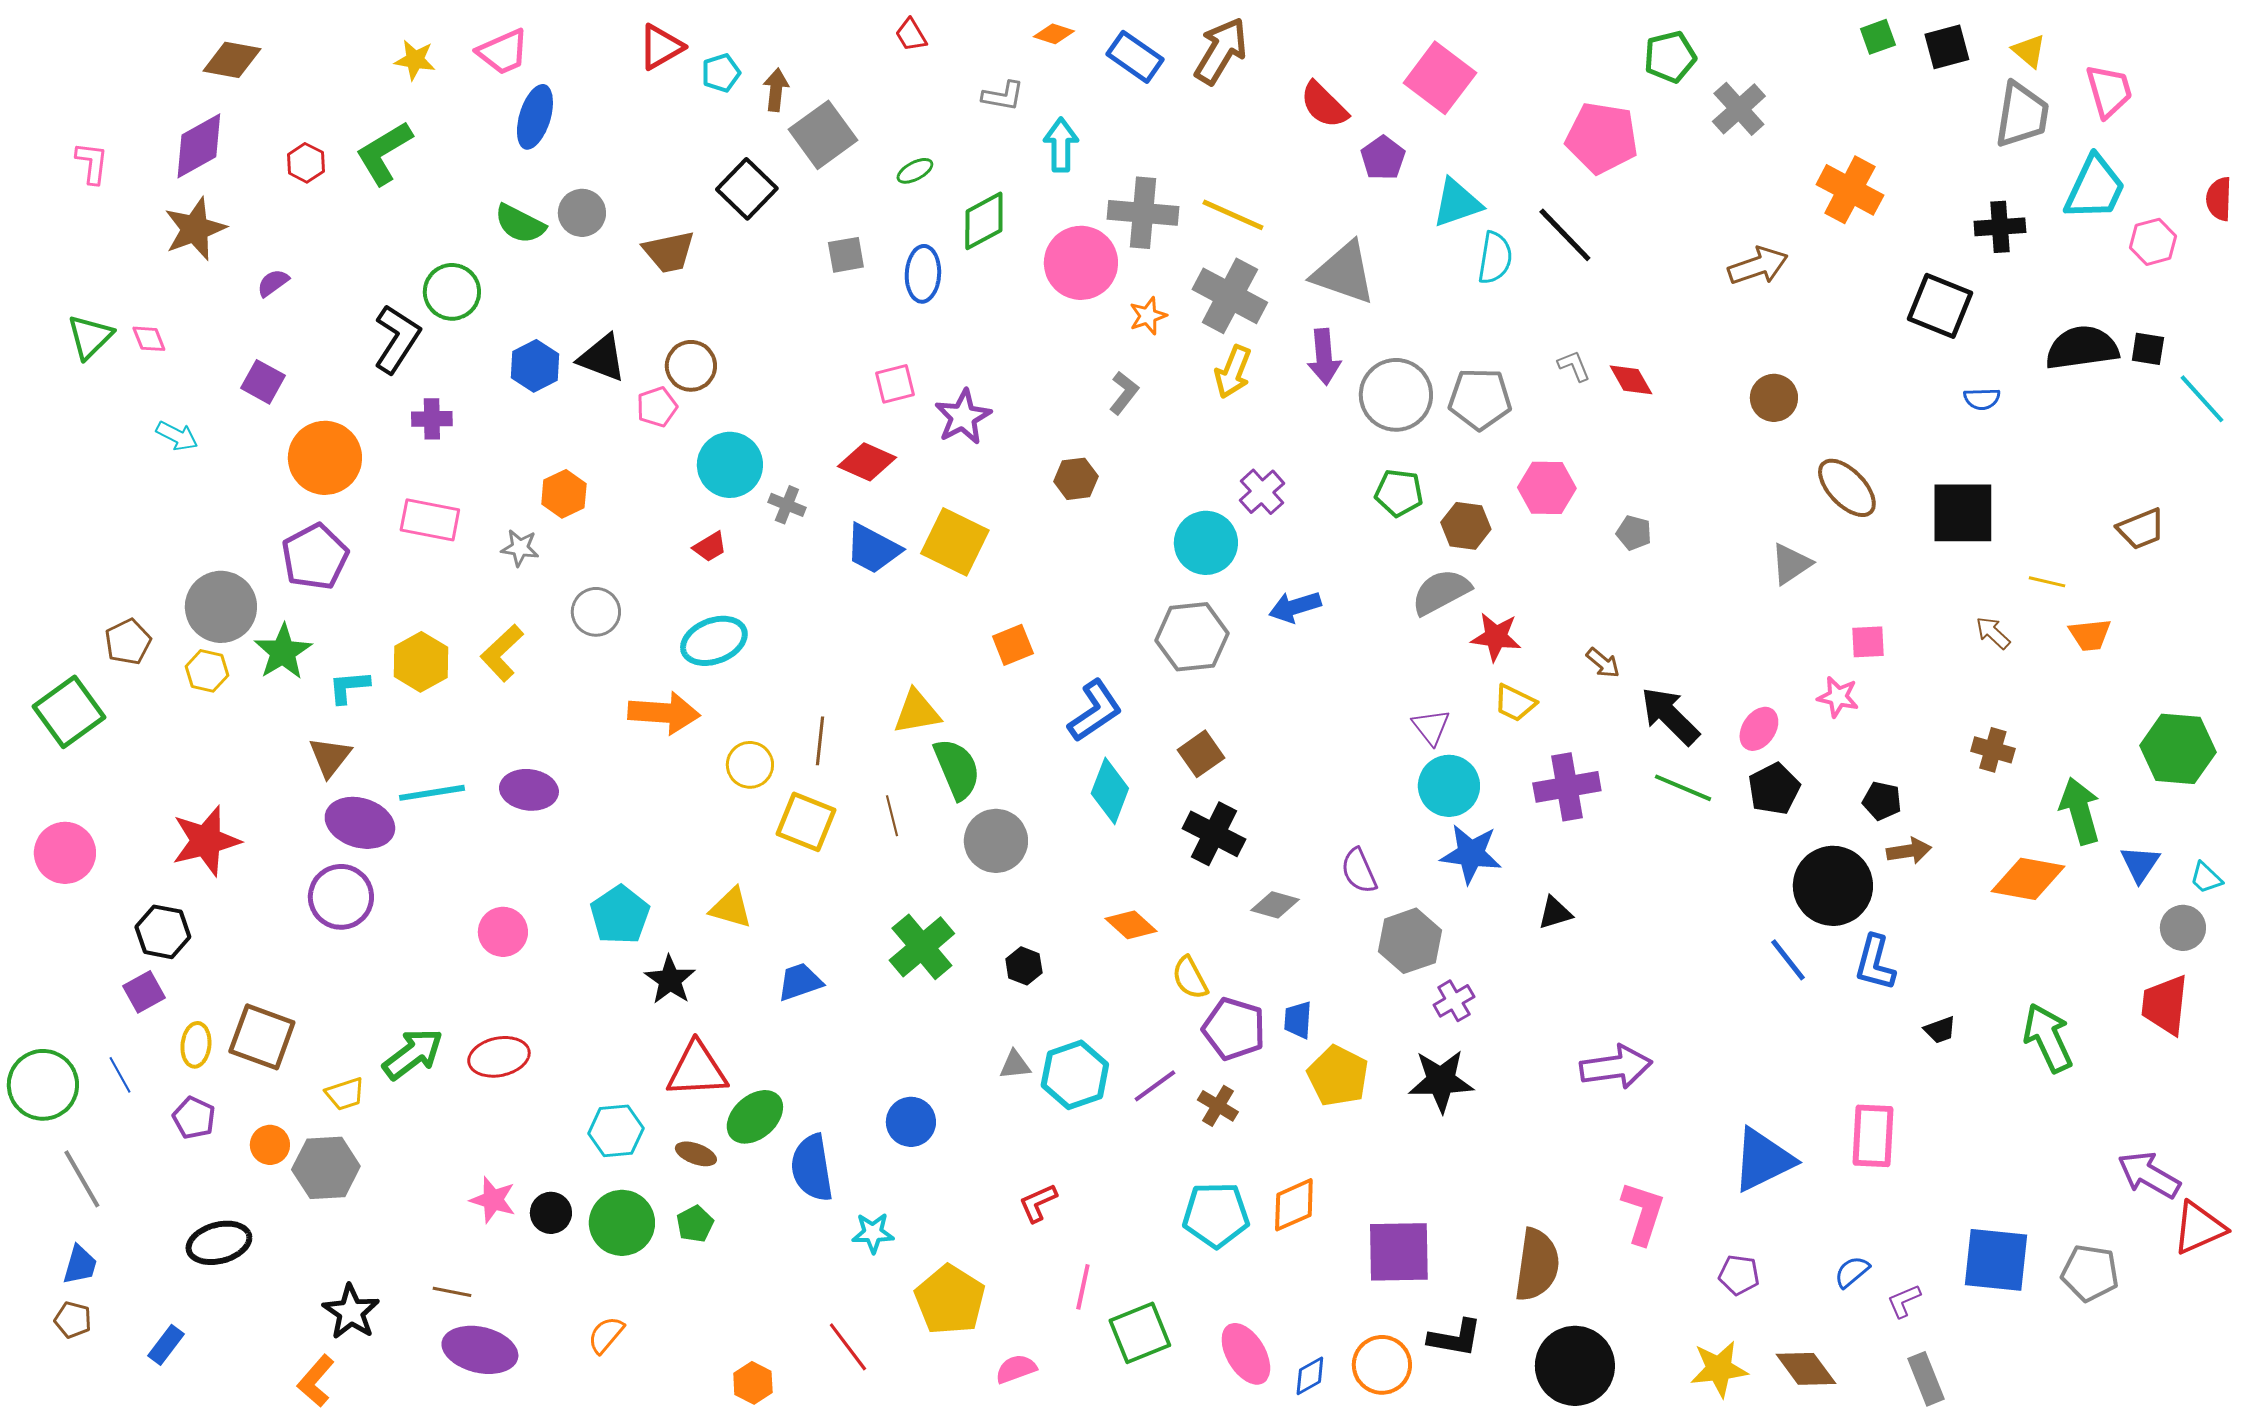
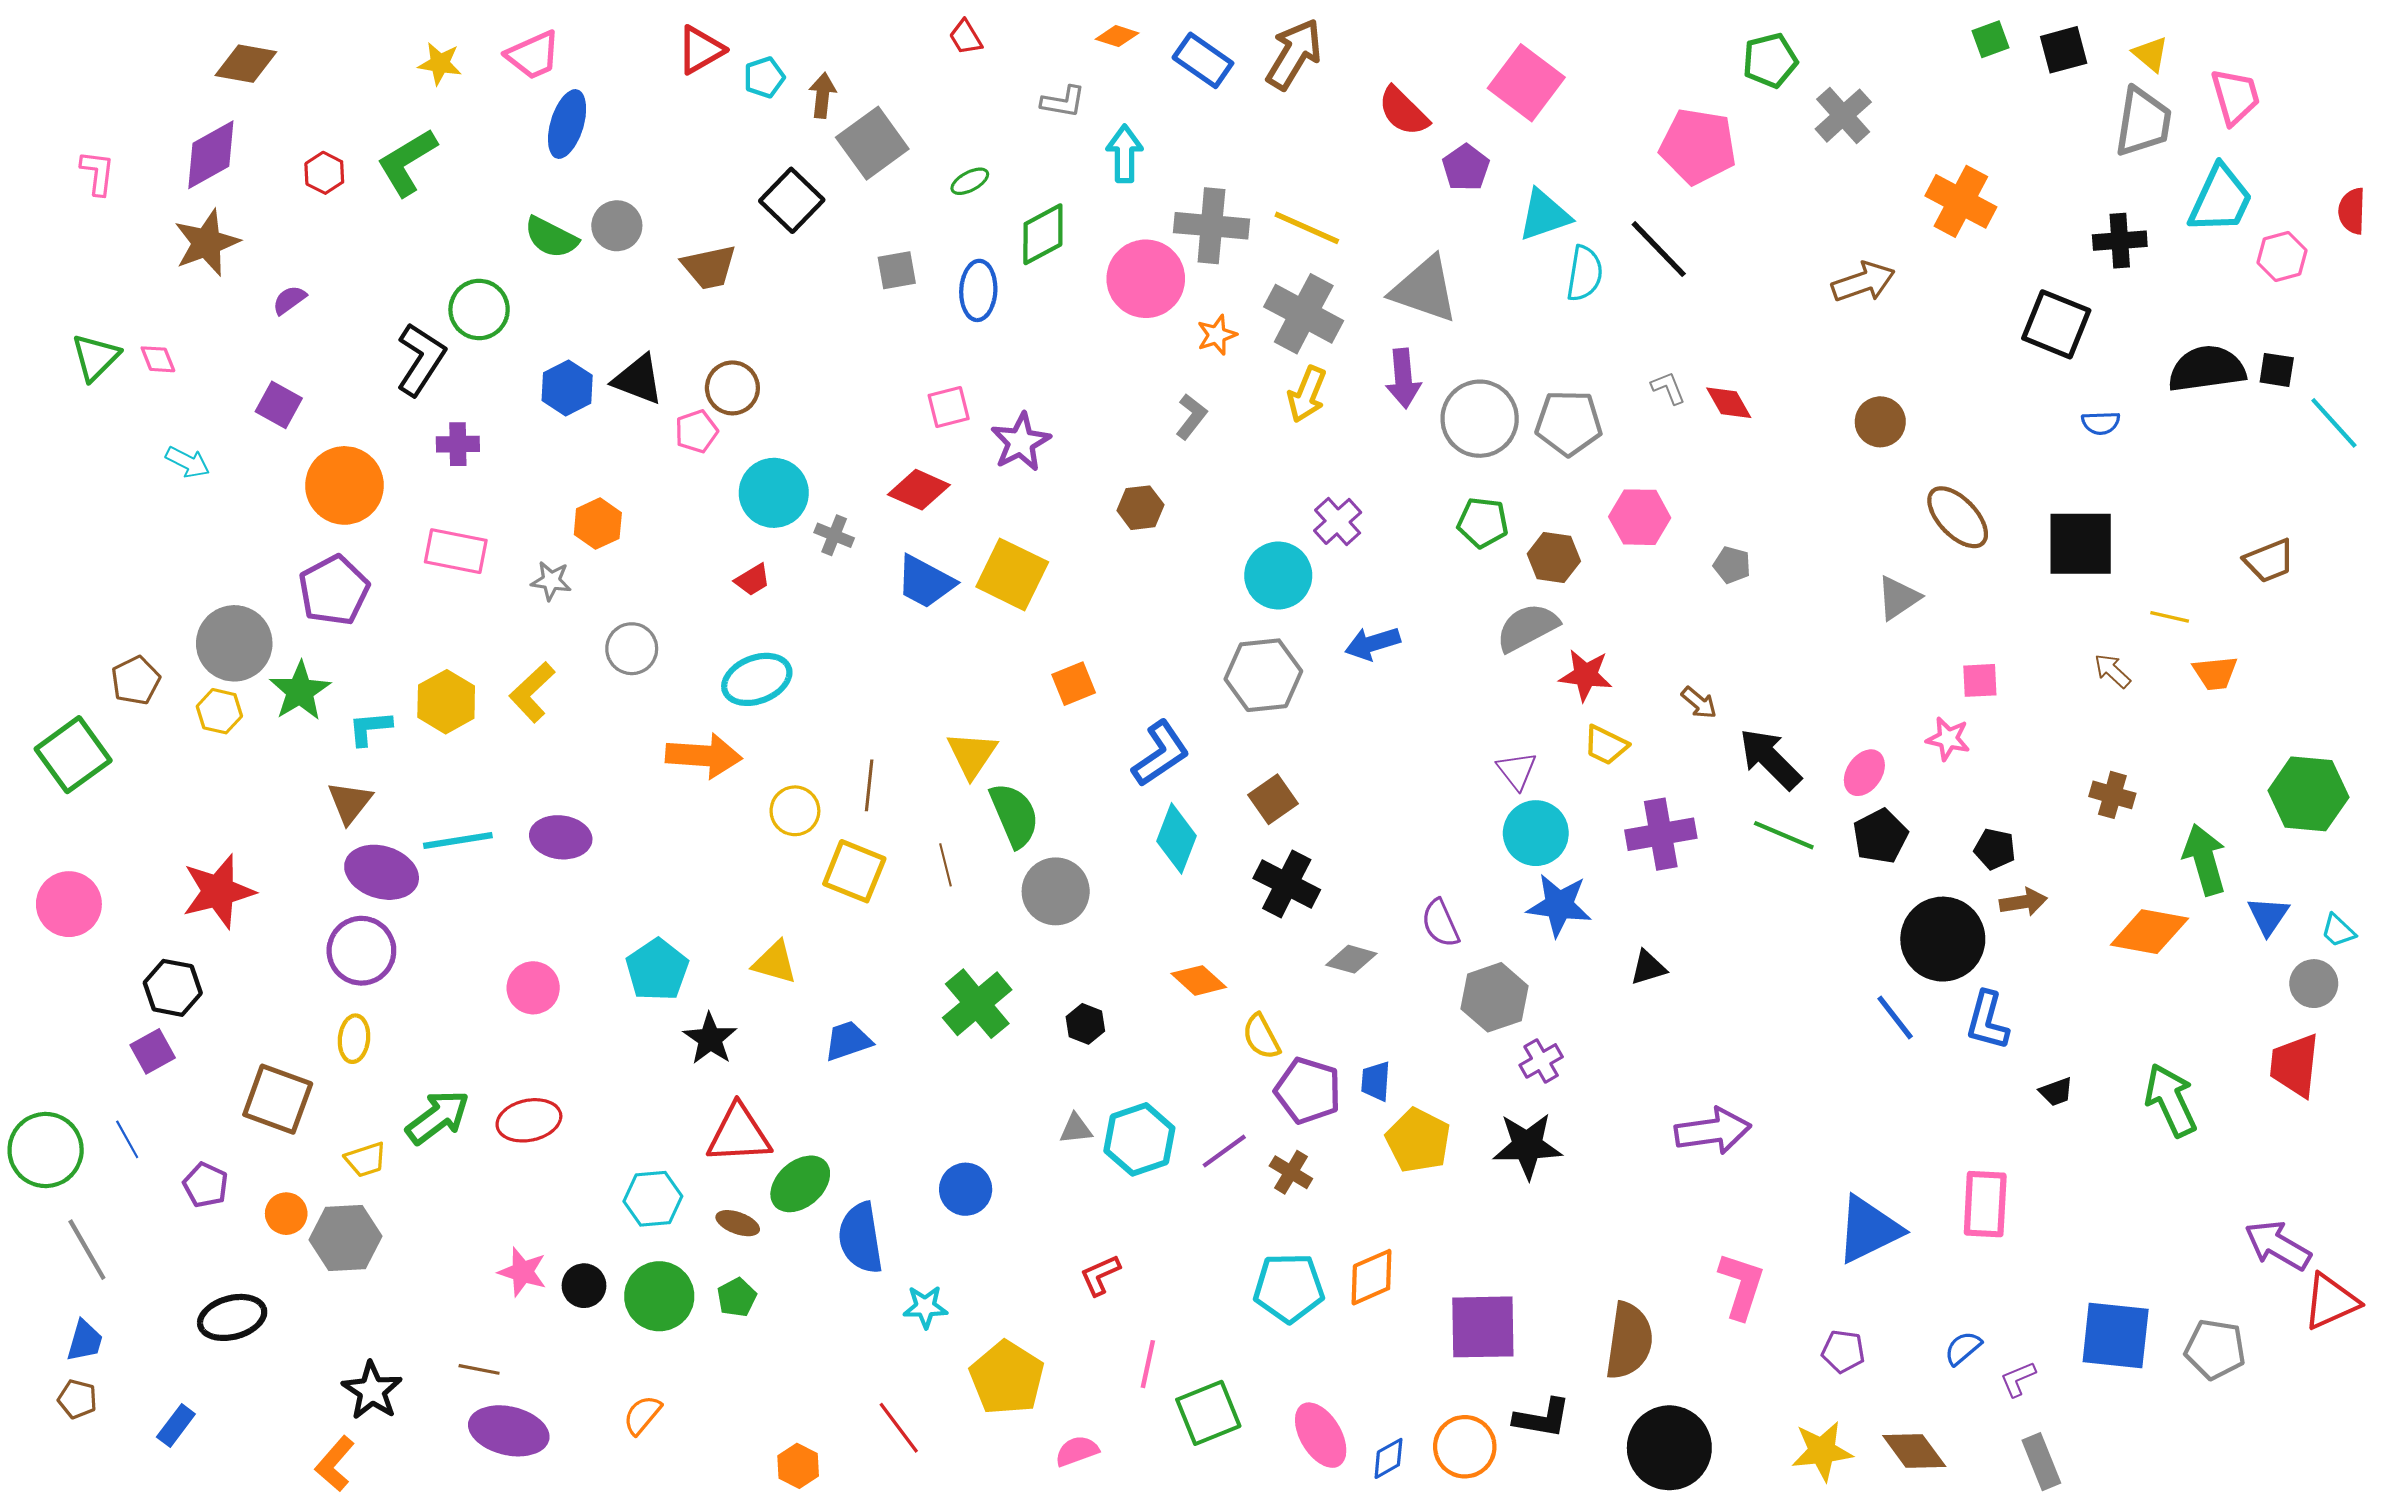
yellow triangle: (917, 712) -> (972, 755), turned -46
yellow ellipse: (196, 1045) -> (354, 1039), moved

